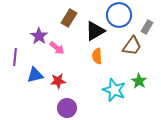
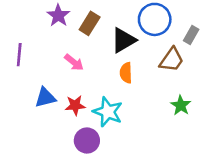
purple star: (39, 36) -> (58, 15), moved
purple line: (15, 57) -> (19, 55), moved
cyan star: (114, 90) -> (108, 112), moved

